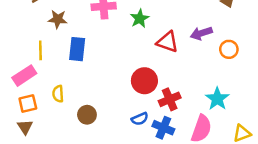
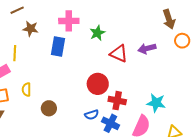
blue rectangle: (77, 49) -> (58, 47), moved
orange circle: (229, 49) -> (182, 41), moved
red cross: (170, 99) -> (117, 101), turned 30
cyan star: (217, 99) -> (156, 103), turned -30

